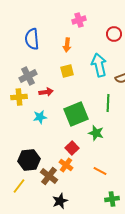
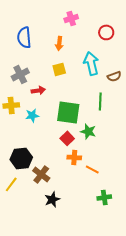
yellow cross: (19, 97) -> (11, 105), moved
green square: (76, 114) -> (68, 112), turned 30
red square: (72, 148) -> (67, 138), moved
orange cross: (66, 165) -> (74, 157), moved, turned -32

